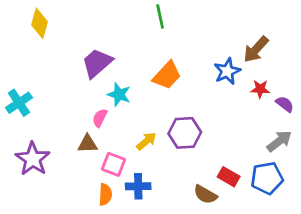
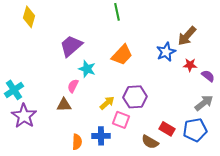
cyan cross: (19, 103) -> (14, 90), moved
pink square: (114, 164) -> (121, 120), moved

